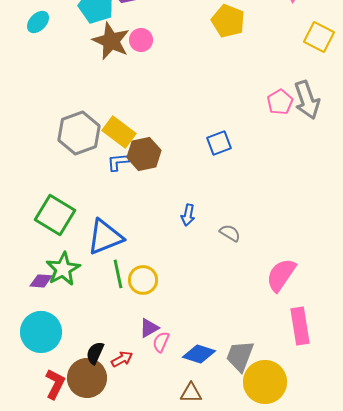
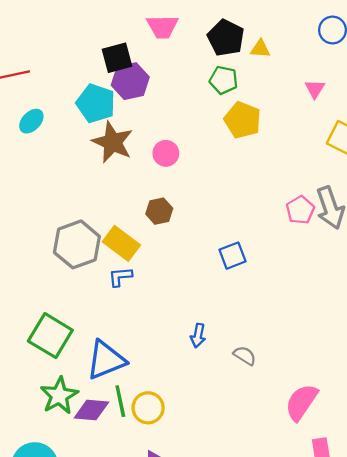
pink circle: (141, 40) -> (166, 153), moved
brown hexagon: (144, 154) -> (159, 211), moved, size x0.7
purple diamond: (41, 281) -> (91, 410), moved, size x1.4

